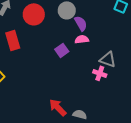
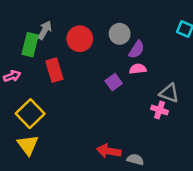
purple semicircle: (81, 23) -> (137, 50), turned 63
red arrow: (58, 107) -> (109, 151), turned -36

